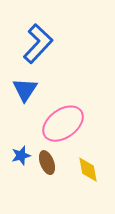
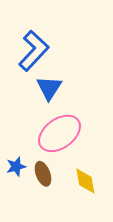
blue triangle: (25, 90) -> (49, 88), moved

